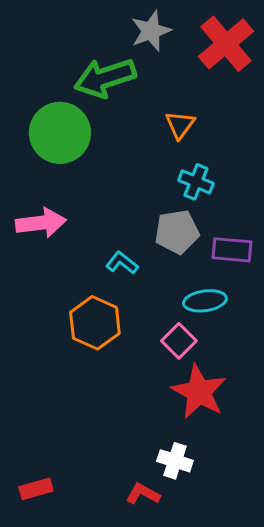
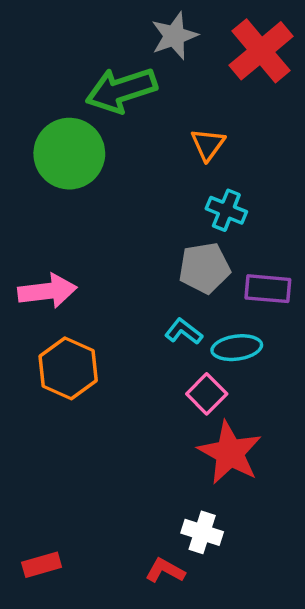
pink arrow: (41, 223) -> (47, 291), moved
cyan L-shape: (122, 263) -> (184, 331), moved
orange hexagon: (95, 323) -> (68, 368), moved

